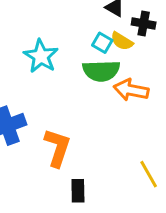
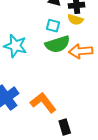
yellow semicircle: (122, 41) -> (75, 20), moved
orange L-shape: (57, 148) -> (43, 103), turned -40

